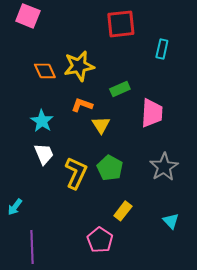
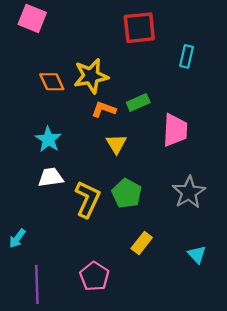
orange L-shape: (82, 105) -> (104, 109), moved
white trapezoid: (44, 154) -> (51, 177), turned -75
pink pentagon: (100, 240) -> (94, 276), moved

